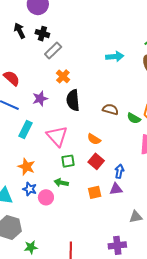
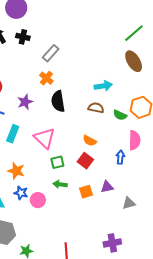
gray rectangle: (53, 50) -> (51, 53), moved
cyan arrow: (115, 57) -> (103, 86), moved
orange semicircle: (94, 139) -> (90, 141), moved
blue arrow: (119, 171) -> (120, 157), moved
green arrow: (61, 183) -> (60, 184), moved
gray triangle: (136, 217) -> (129, 203), moved

